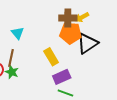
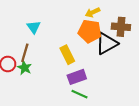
yellow arrow: (82, 17) -> (93, 12), moved
brown cross: (68, 18) -> (121, 27), moved

